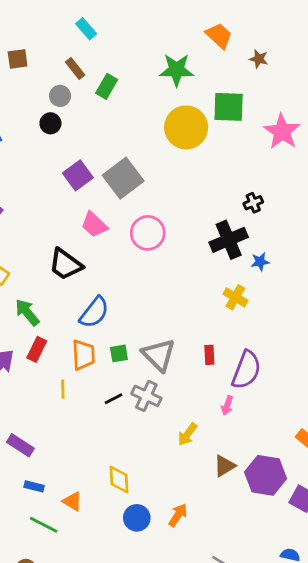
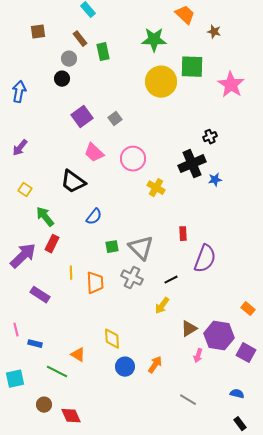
green rectangle: (107, 86) -> (103, 52), turned -42
gray square: (123, 178) -> (115, 119), size x0.5
yellow cross: (235, 297) -> (156, 188), moved
blue semicircle: (94, 312) -> (94, 217), size x0.7
orange trapezoid: (83, 355) -> (95, 283), moved
red rectangle: (209, 355) -> (183, 234), moved
black line: (113, 399) -> (171, 280), moved
pink arrow: (227, 406) -> (198, 356), moved
purple rectangle: (20, 445) -> (40, 295), moved
blue rectangle: (34, 486) -> (35, 344), moved

